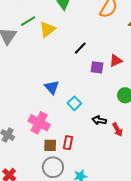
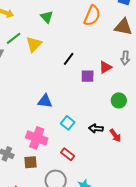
blue triangle: (52, 87) -> (45, 101), turned -35
cyan square: (74, 103) -> (68, 123), moved
red rectangle: (68, 143) -> (68, 154), turned -56
brown square: (50, 145) -> (30, 162), moved

